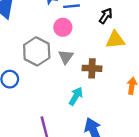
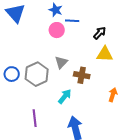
pink circle: (63, 27) -> (57, 30), moved
gray hexagon: (37, 51) -> (37, 74), moved

